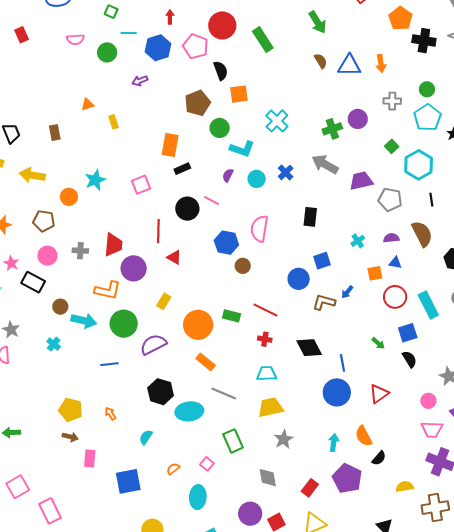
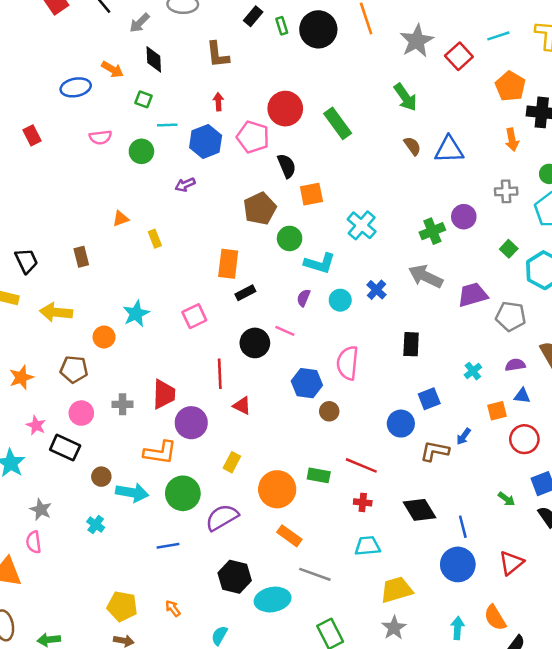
orange arrow: (381, 63) -> (512, 140), moved
yellow trapezoid: (270, 407) -> (396, 590), moved

